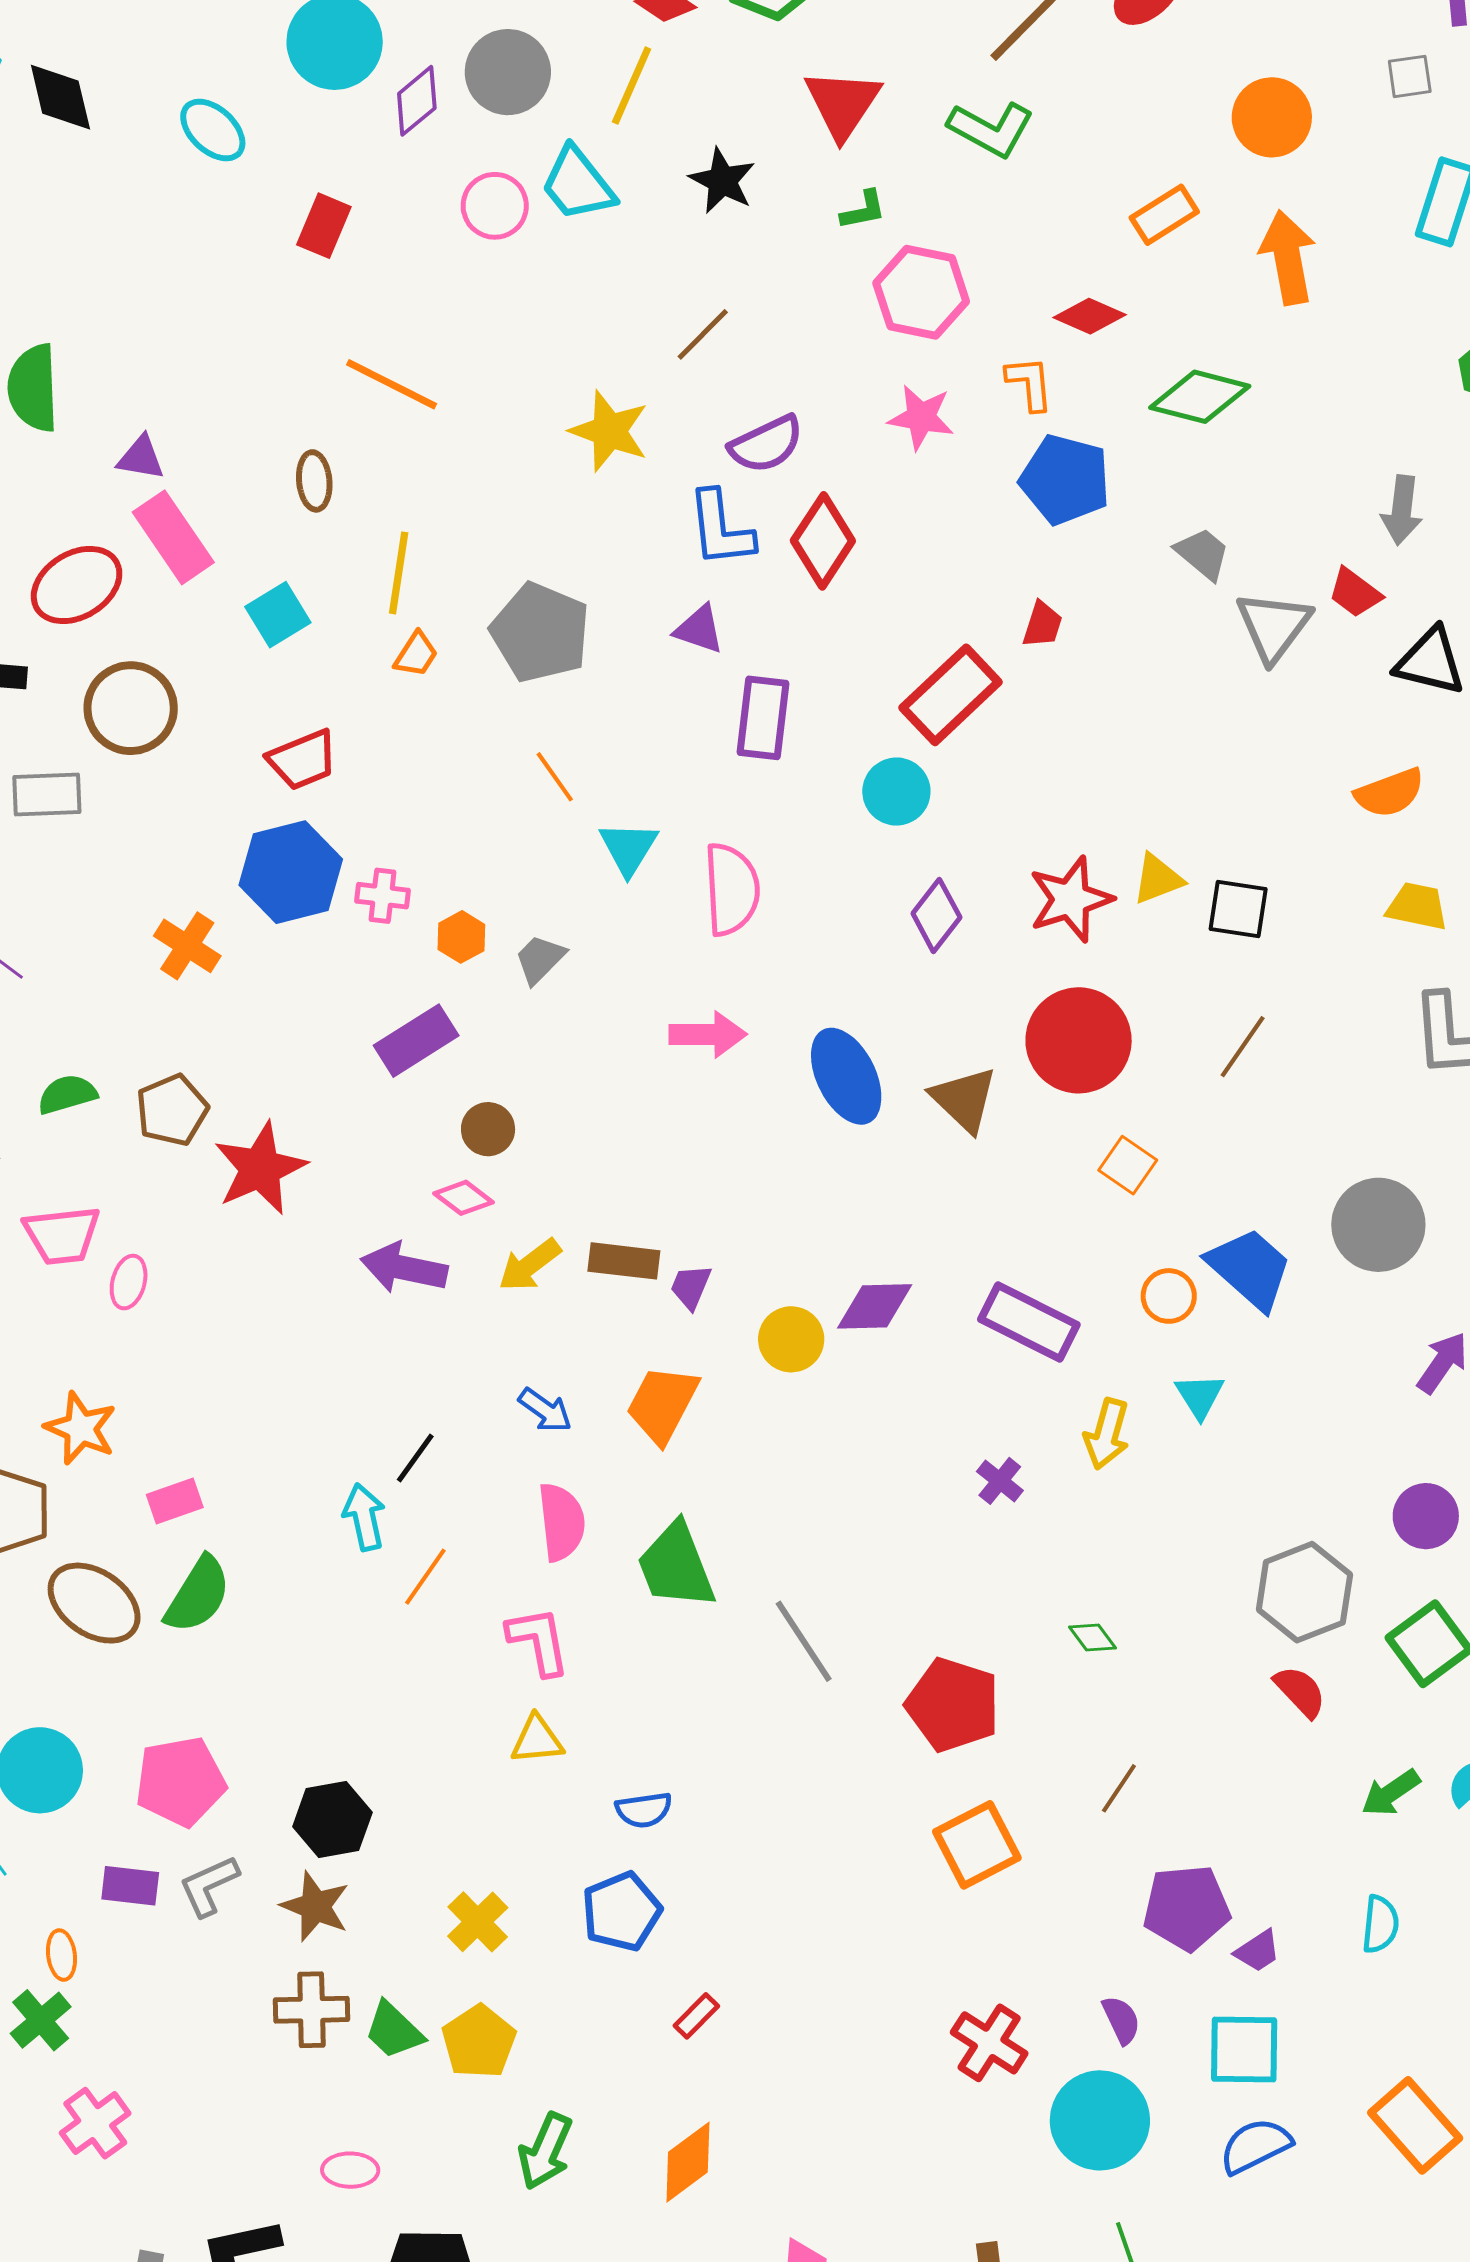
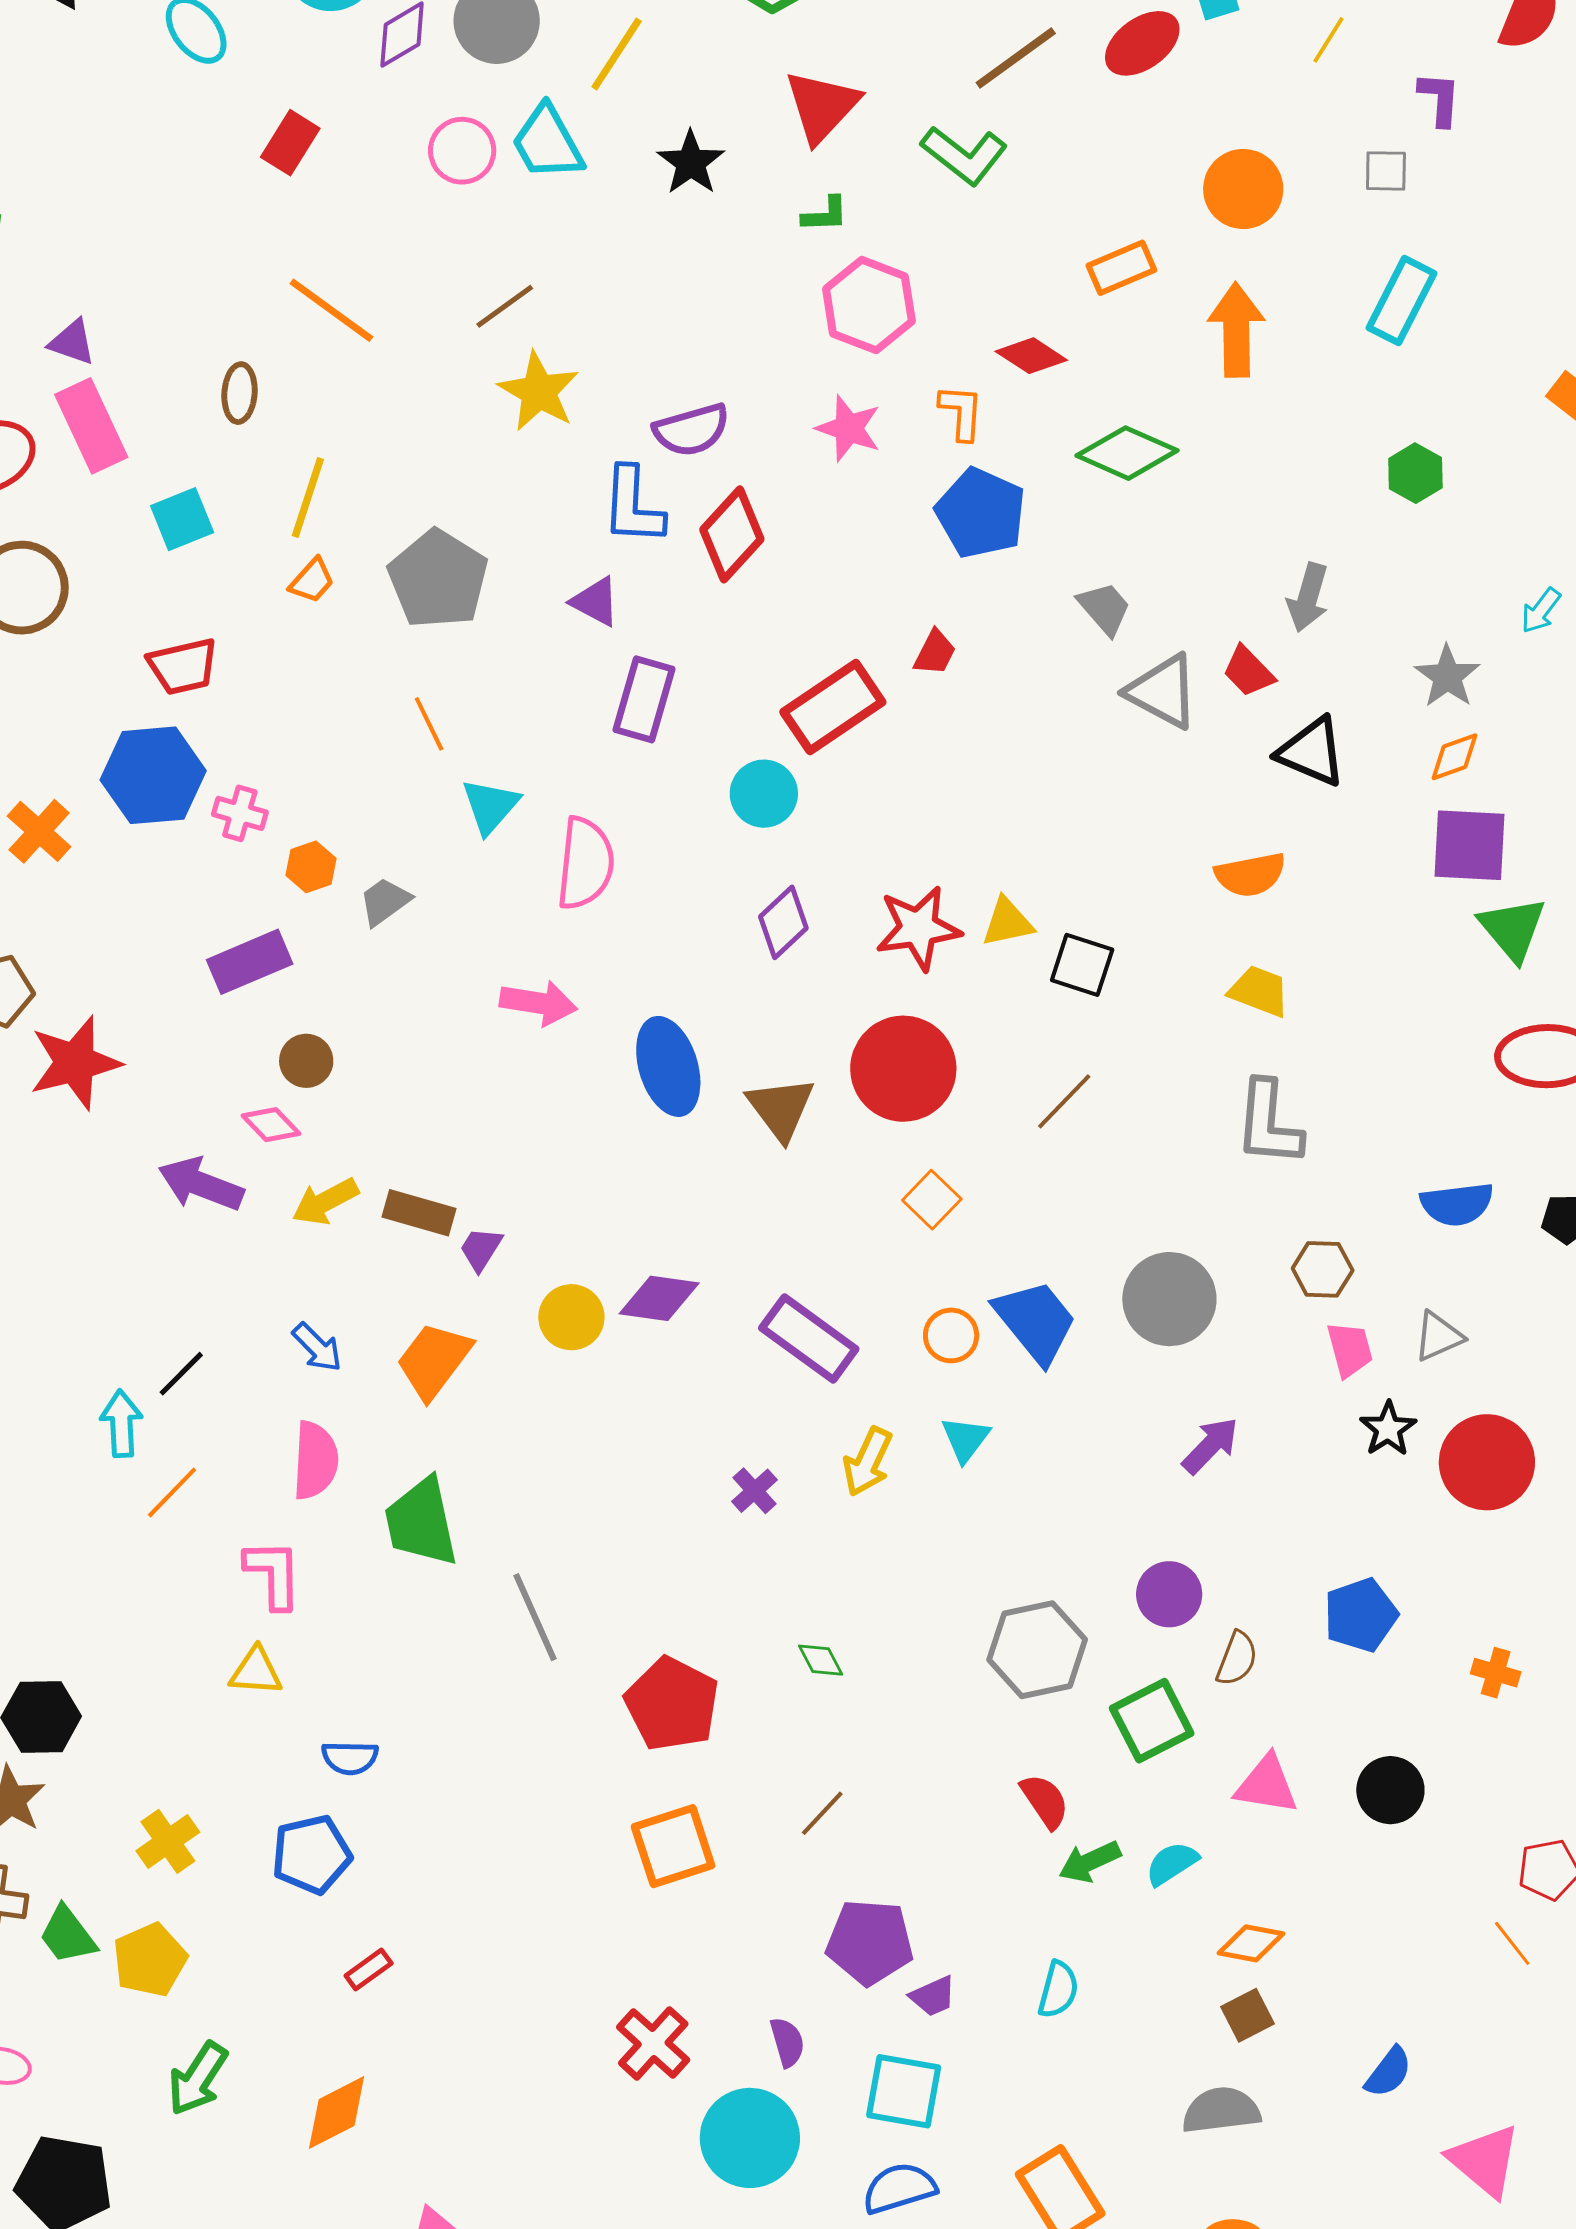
brown line: (703, 334) -> (505, 306), moved
gray triangle: (1273, 626) -> (1163, 691), turned -48
red semicircle: (1300, 1692) -> (1045, 1801), moved

